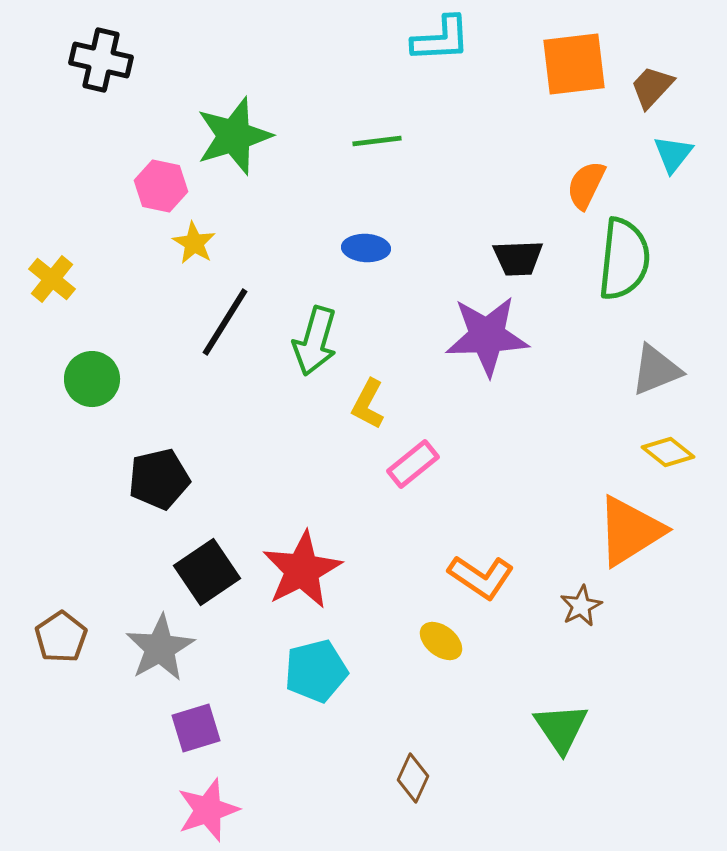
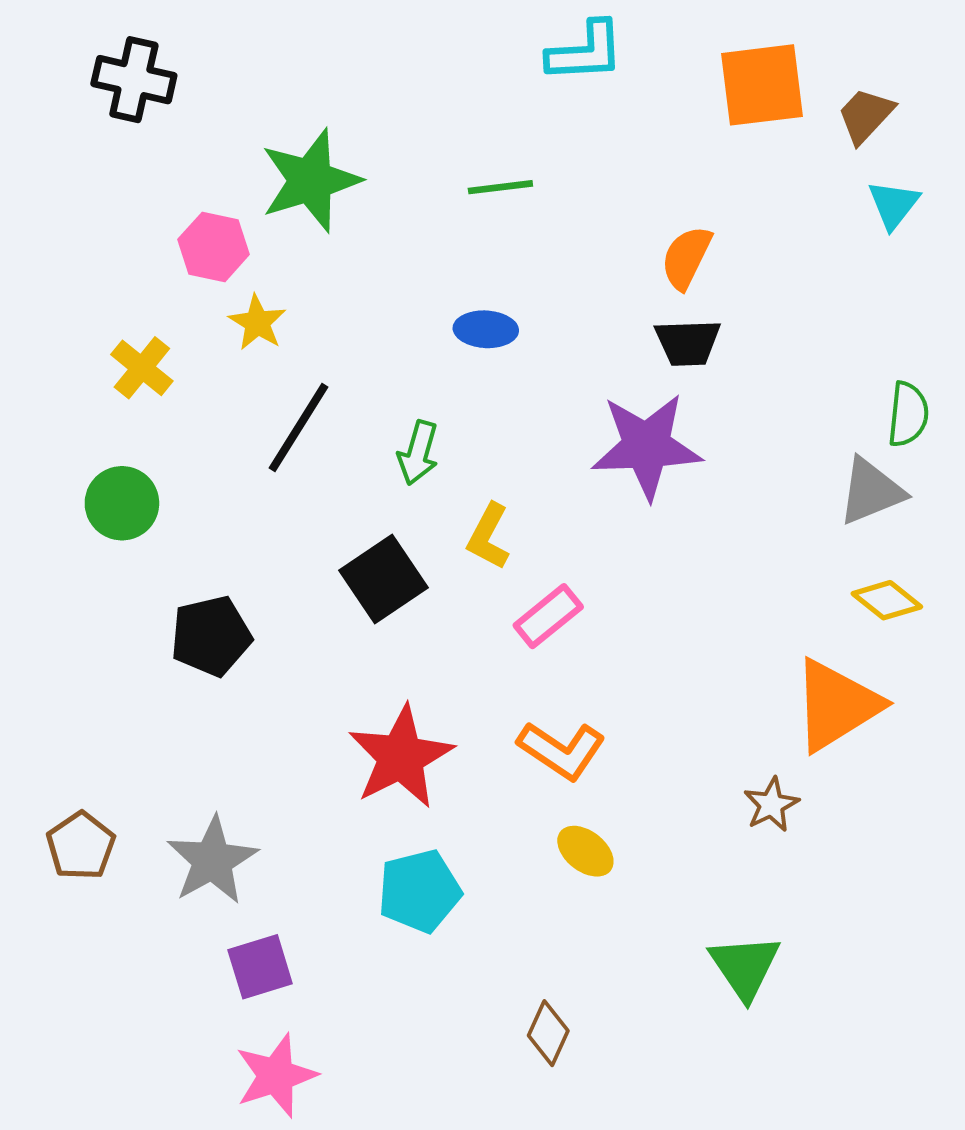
orange semicircle: (586, 185) -> (686, 258), moved
green semicircle: (624, 259) -> (908, 414), moved, size x0.6
yellow cross: (52, 279) -> (142, 368), moved
green arrow: (315, 341) -> (418, 453), size x0.7
black square: (207, 572) -> (384, 579), moved
orange L-shape: (481, 577) -> (562, 750), moved

